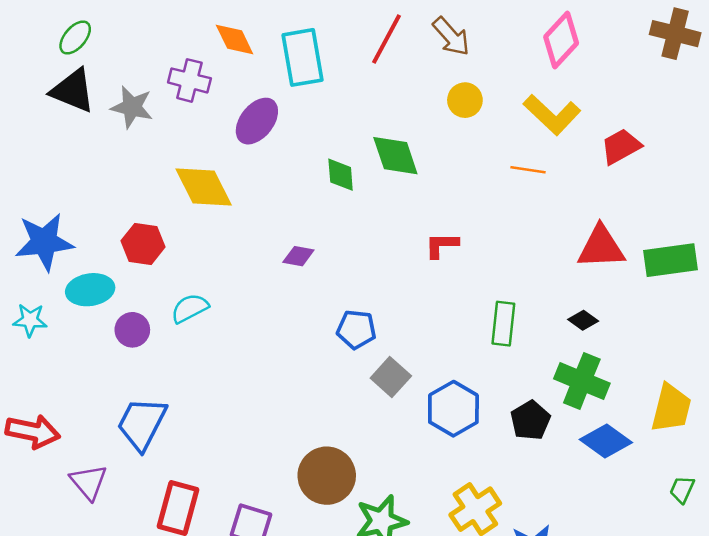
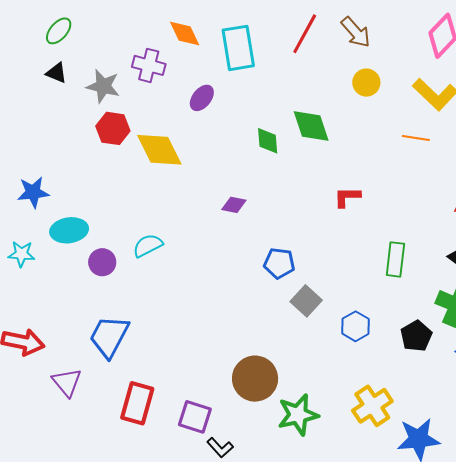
black triangle: (73, 91) -> (56, 73), size x0.6
purple ellipse: (257, 121) -> (202, 98), size x0.7
blue star: (44, 242) -> (33, 192), size x0.7
red hexagon: (143, 244) -> (113, 128), moved
blue hexagon: (453, 409) -> (356, 326), size x0.7

